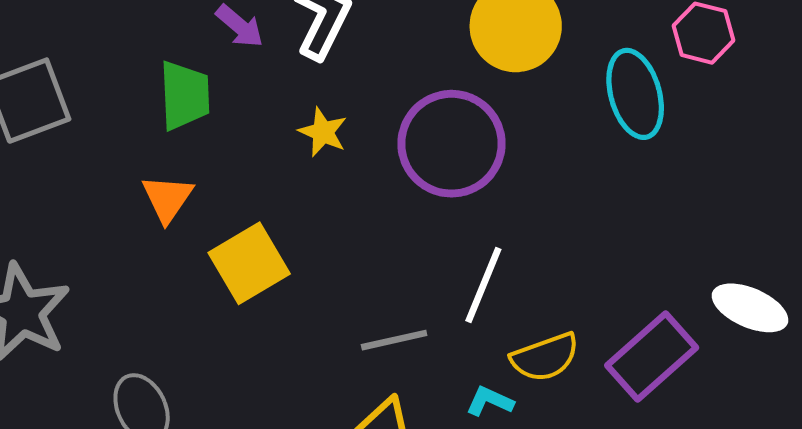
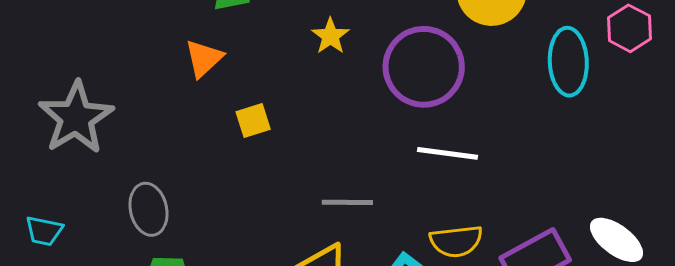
yellow square: (249, 263) -> (253, 121), size x0.6
white line: (483, 285) -> (447, 153), moved, turned 62

